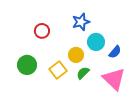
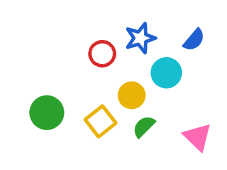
red circle: (42, 31) -> (102, 54), moved
blue semicircle: (115, 52) -> (194, 40), moved
pink triangle: (114, 79) -> (198, 137), size x0.7

